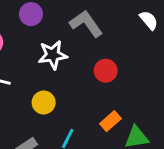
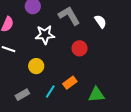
white semicircle: (149, 20) -> (100, 21), moved
orange rectangle: (110, 121) -> (70, 83), moved

